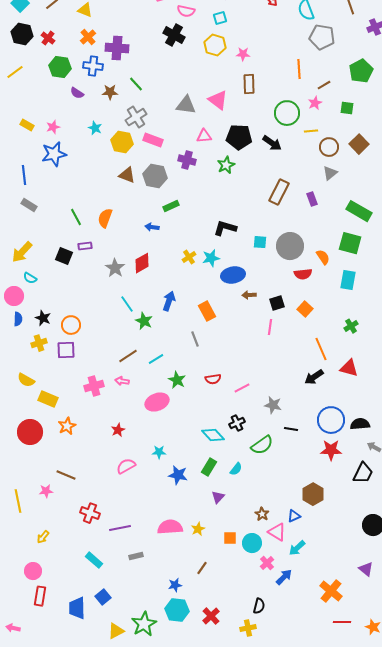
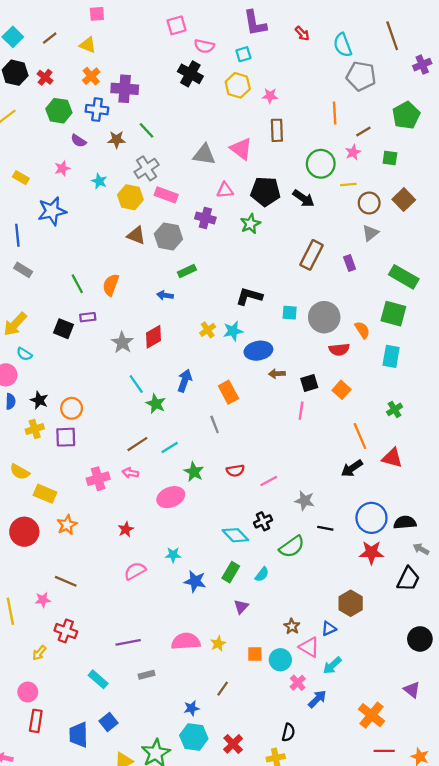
pink star: (53, 127) -> (62, 168), moved
red cross: (90, 513) -> (66, 631), moved

